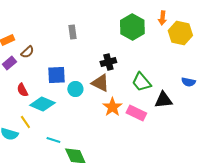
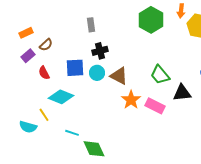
black cross: (108, 62) -> (100, 51), moved
cyan circle: (75, 89) -> (97, 73), moved
red semicircle: (22, 90) -> (44, 73), moved

